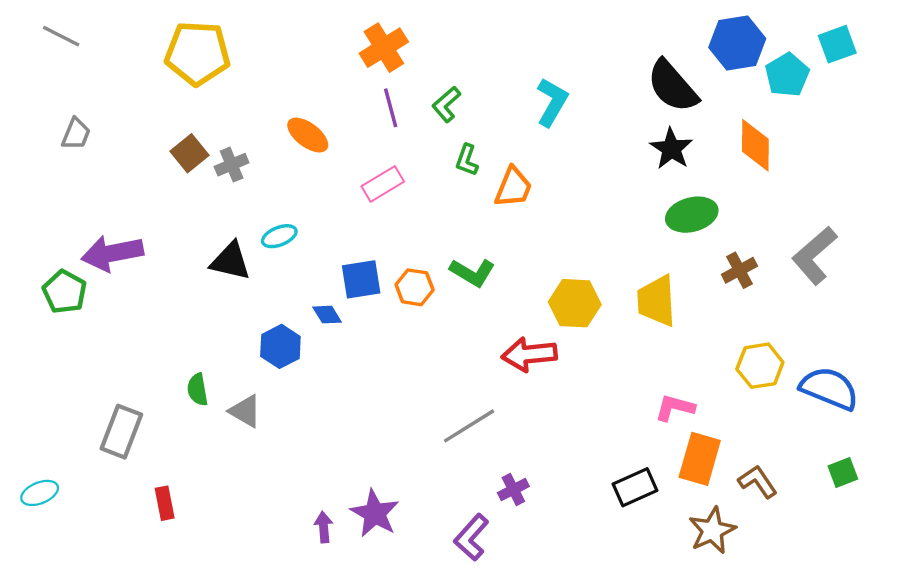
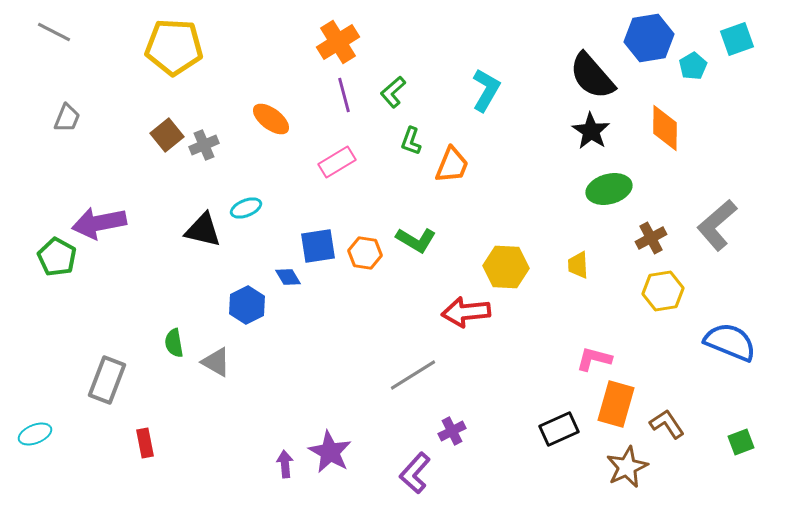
cyan pentagon: (787, 75) -> (693, 66), size x0.7
yellow trapezoid: (657, 301) -> (578, 265), size x0.6
yellow hexagon: (760, 366) -> (663, 291), moved
green square: (843, 472) -> (741, 442), moved

